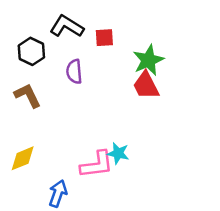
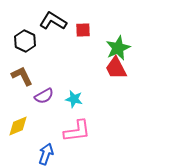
purple semicircle: (74, 72) -> (44, 96), moved, turned -114
cyan star: (118, 153) -> (74, 99), moved

